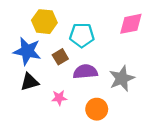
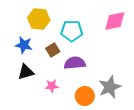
blue star: (27, 51) -> (24, 45), size x0.7
gray star: (122, 78) -> (110, 87), moved

